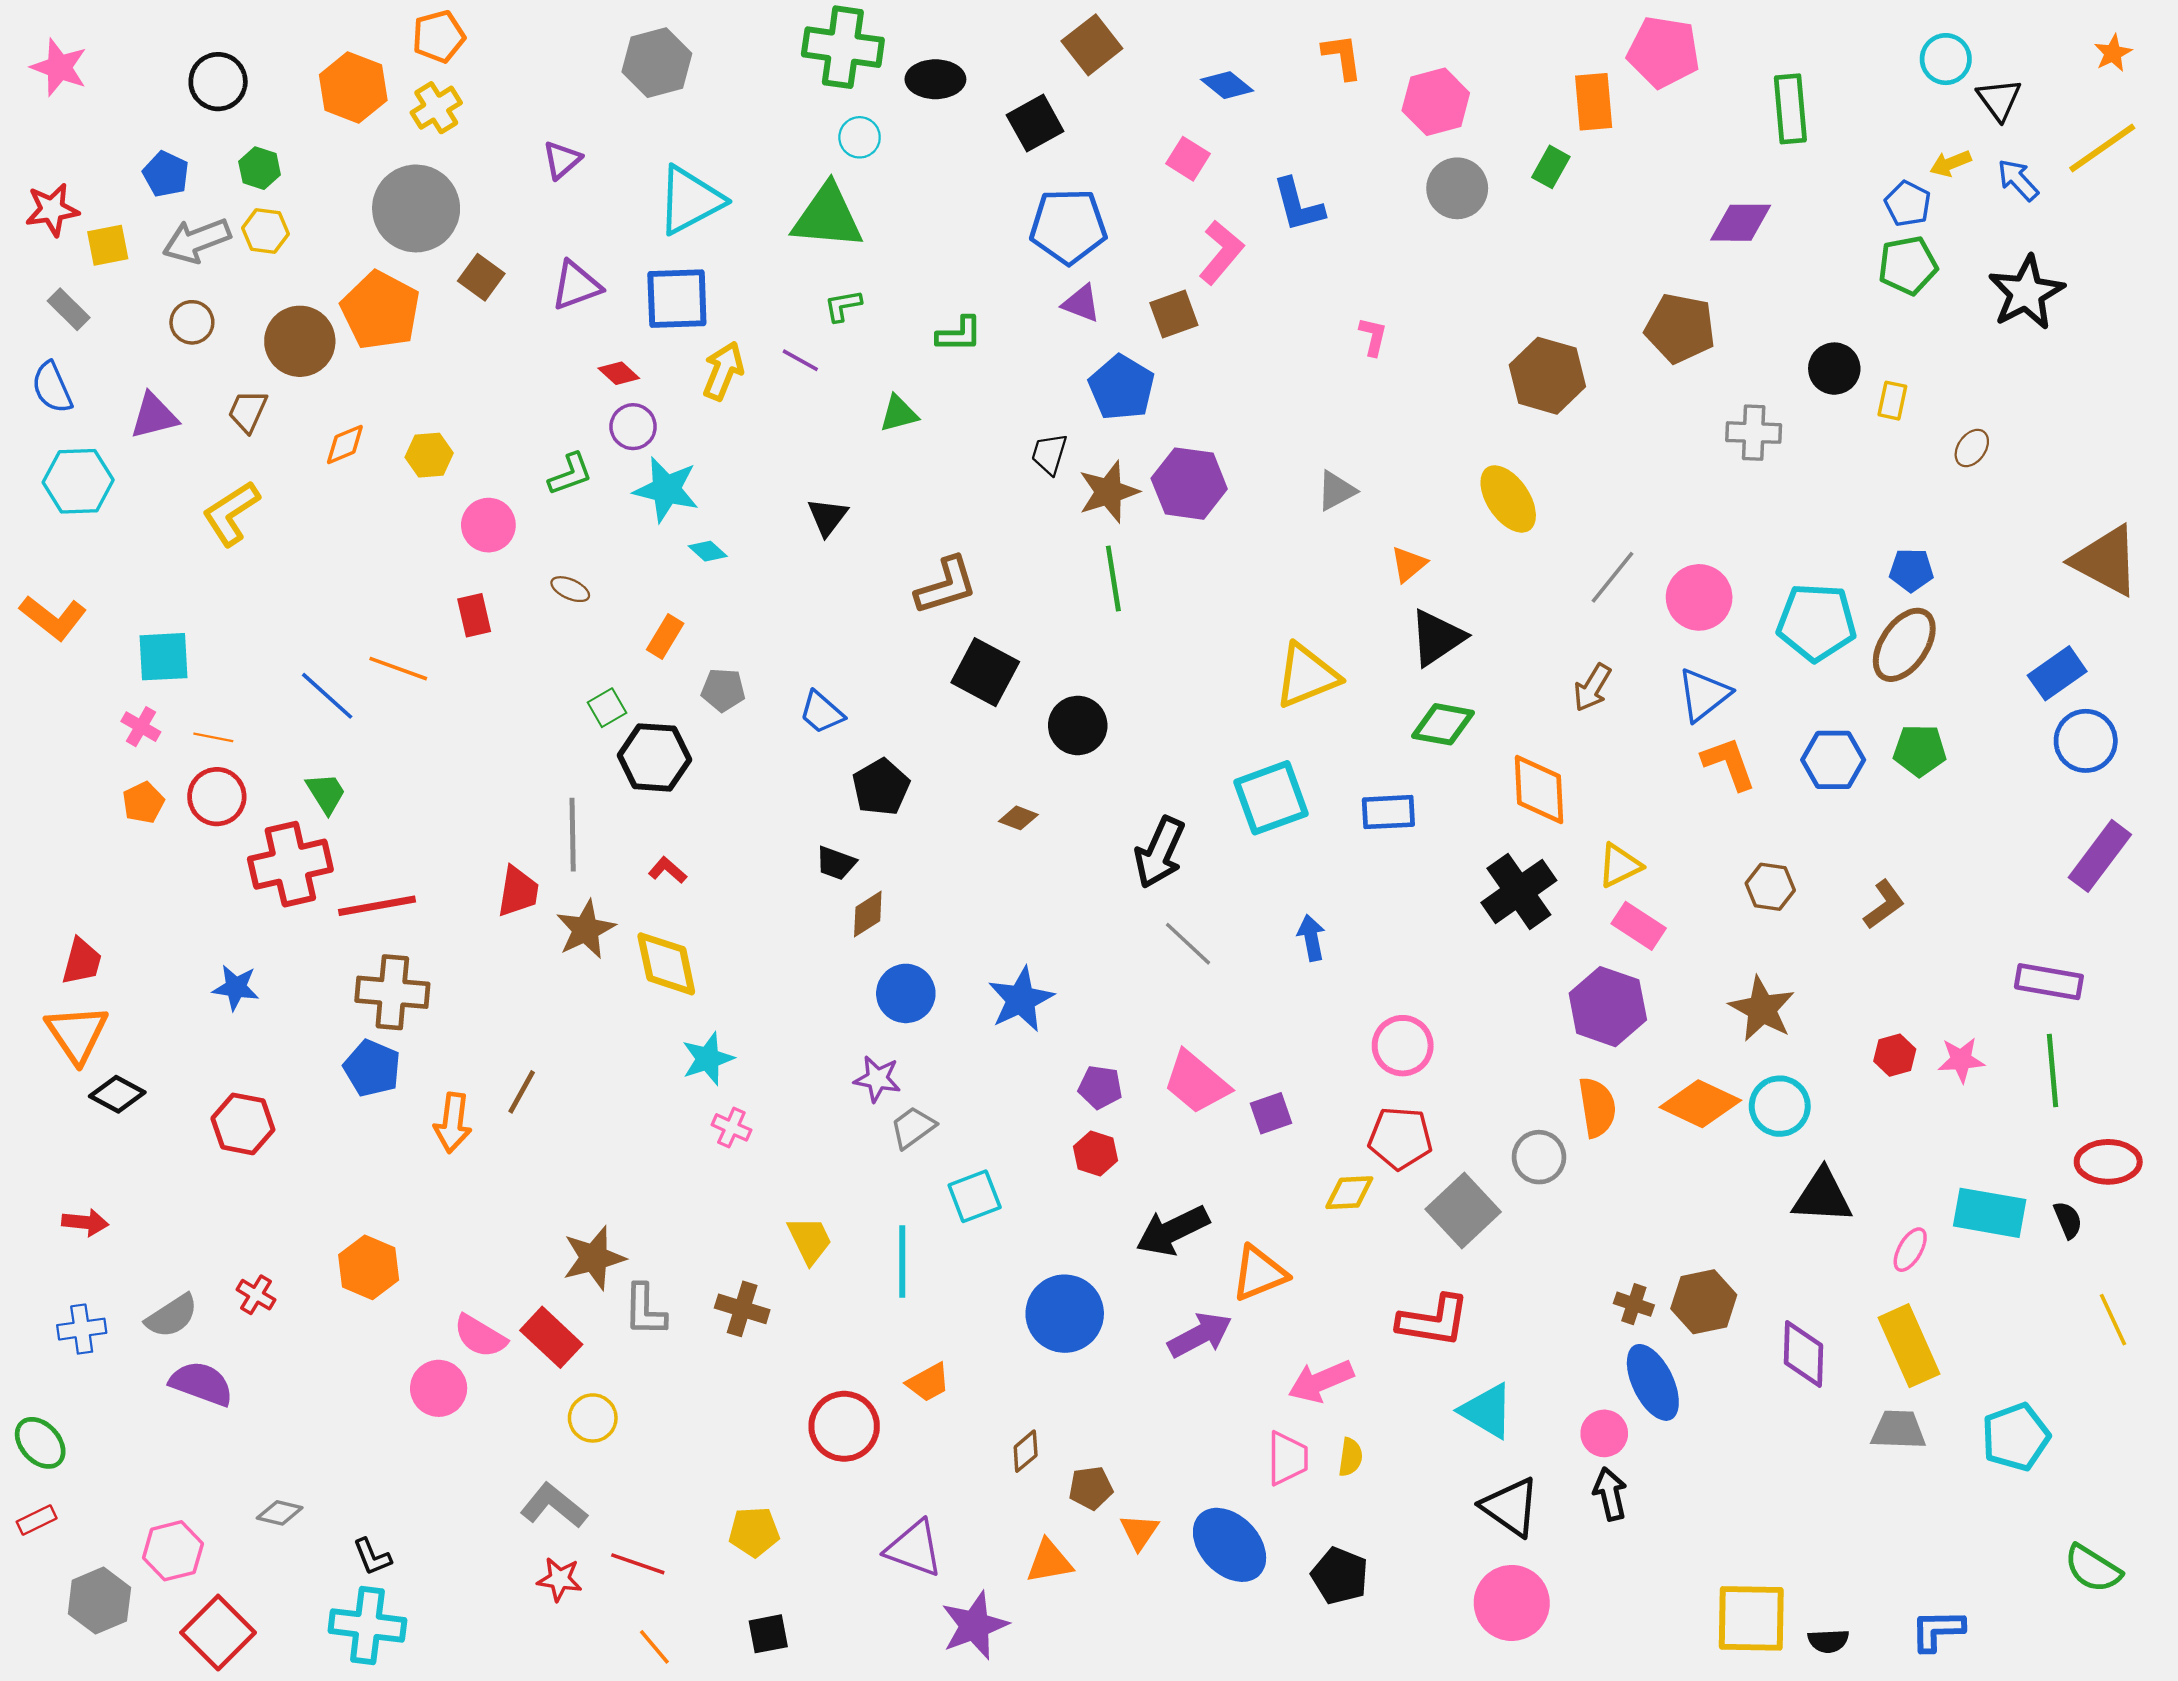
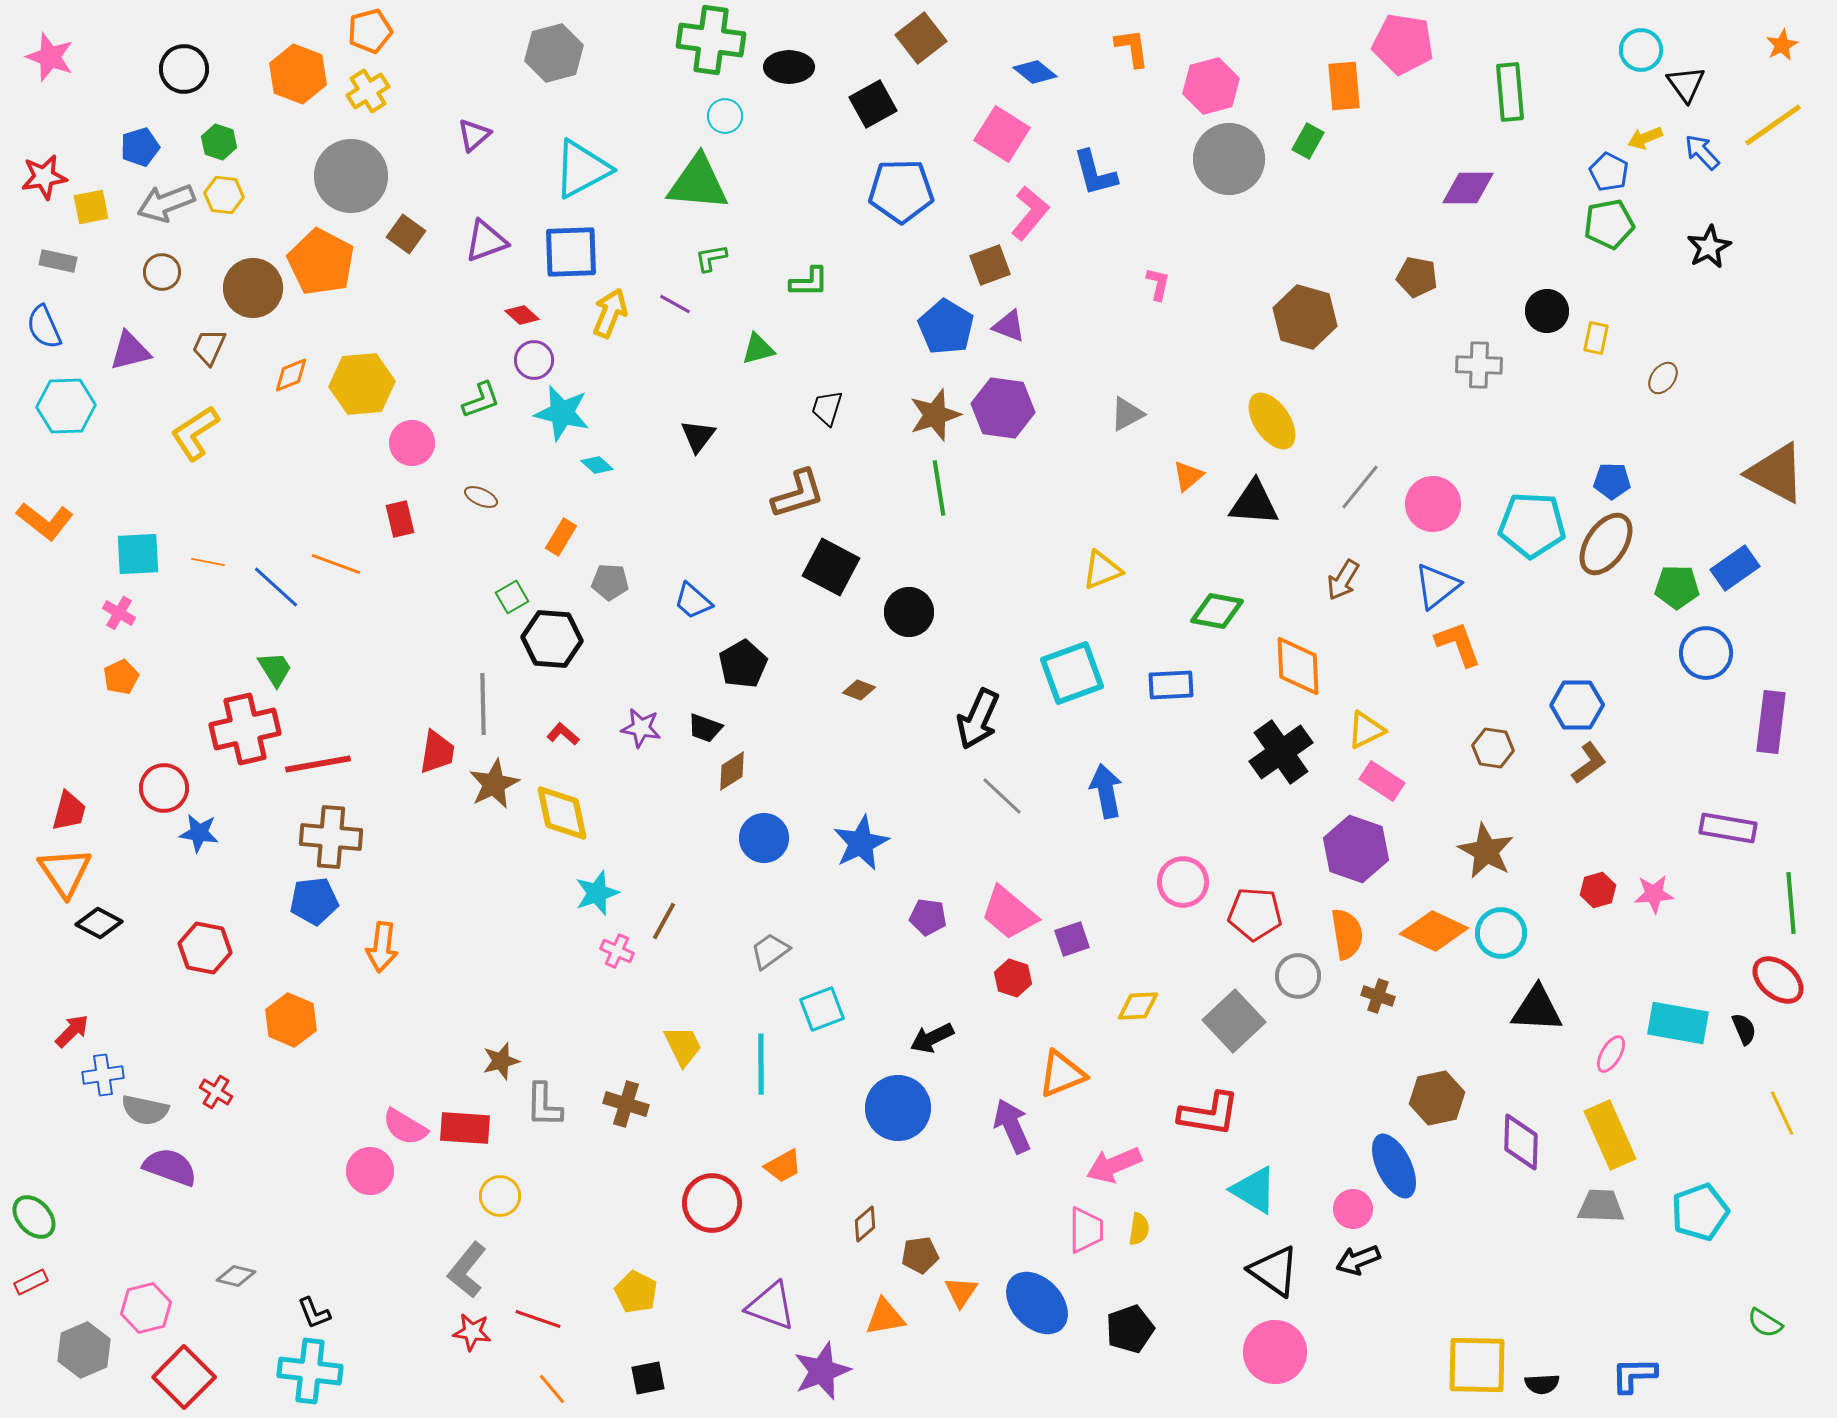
pink square: (1188, 159) -> (1002, 134), size x1.5
blue pentagon: (166, 174) -> (140, 147), turned 30
gray circle: (1457, 188) -> (1229, 159), size x1.4
black star: (2026, 293) -> (1709, 247), size x0.7
purple triangle: (1081, 303) -> (1009, 326), moved
gray rectangle: (69, 309) -> (58, 261), turned -33
brown pentagon: (1680, 328) -> (1417, 277), size x0.7
black trapezoid: (1049, 454) -> (827, 408), moved
yellow hexagon: (429, 455) -> (362, 384), size x1.6
black triangle: (1437, 638) -> (1254, 503), moved, turned 38
yellow triangle: (1307, 676) -> (1102, 570), size x0.7
orange line: (213, 737) -> (208, 562), moved
blue circle: (2086, 741) -> (1706, 653), moved
green pentagon: (1920, 750) -> (1677, 587), moved
blue hexagon: (1833, 760) -> (1577, 705), moved
red circle: (217, 797) -> (164, 788), moved
purple rectangle: (2100, 856) -> (1771, 722), turned -30
blue arrow: (1311, 938) -> (1106, 791), size x1.4
blue pentagon: (372, 1068) -> (314, 901), turned -30
green line: (2052, 1071) -> (1791, 903), moved
purple star: (877, 1079) -> (641, 728), moved
brown line: (522, 1092) -> (664, 921), moved
red pentagon: (1400, 1138) -> (1255, 914), moved
red hexagon: (1096, 1154) -> (1013, 978), moved
red ellipse: (2108, 1162) -> (1778, 980), turned 40
red arrow: (85, 1222) -> (72, 1031), turned -51
black arrow: (1173, 1231) -> (932, 1038), moved, size x0.7
brown star: (594, 1258) -> (501, 1061), size x0.7
orange hexagon: (369, 1267) -> (291, 1020), moved
brown cross: (1634, 1304) -> (1378, 996), moved
gray semicircle: (172, 1316) -> (145, 1110), turned 45
blue cross: (82, 1329) -> (103, 1075), moved
purple arrow: (1200, 1335) -> (1012, 1126), turned -86
red rectangle: (551, 1337) -> (465, 1128), turned -39
black arrow: (1610, 1494) -> (1358, 1260), turned -99
gray L-shape: (554, 1506) -> (467, 1270), turned -90
yellow pentagon: (754, 1532) -> (636, 1292), turned 30
green semicircle: (2093, 1569) -> (1765, 1323), size x0.7
black pentagon: (1340, 1576) -> (1130, 1329), turned 30

